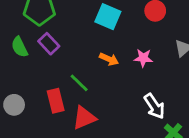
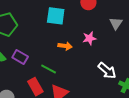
purple rectangle: (49, 44) -> (20, 57), moved

